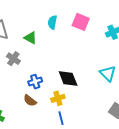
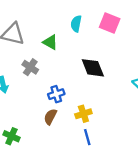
black diamond: (68, 79) -> (93, 68), moved
brown semicircle: (30, 101) -> (50, 117), turned 80

